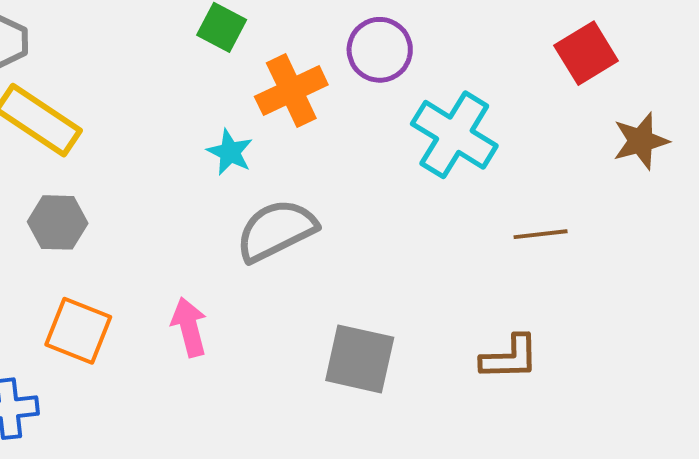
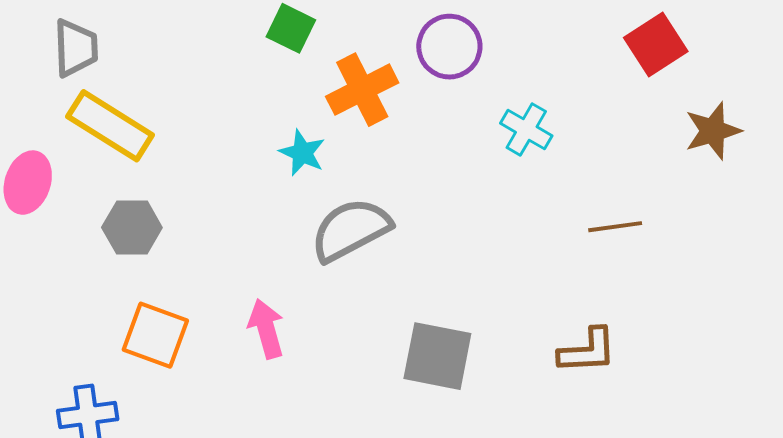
cyan cross: (454, 135) -> (526, 130), size x0.6

